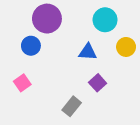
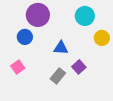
blue triangle: (88, 52) -> (61, 48), moved
gray rectangle: (72, 106) -> (58, 76), moved

